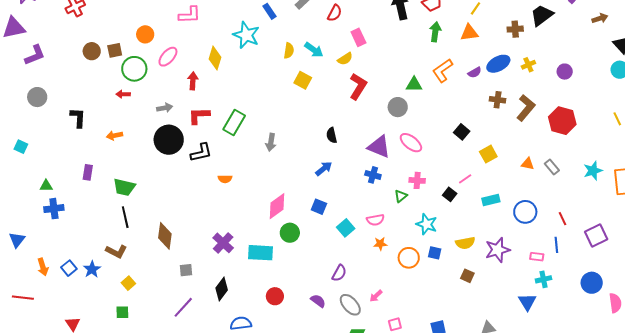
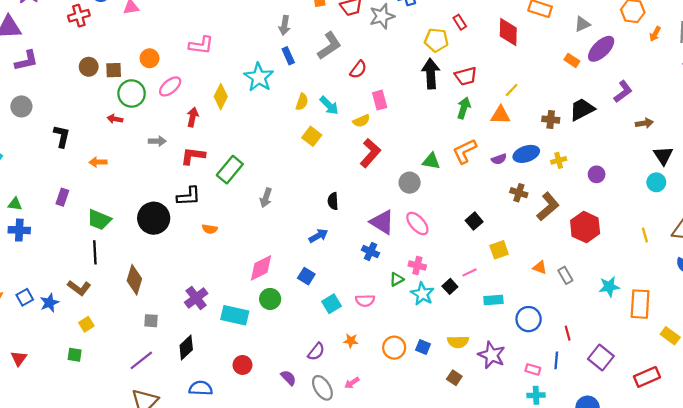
black circle: (169, 140) -> (154, 218), moved
cyan star: (427, 224) -> (422, 294), moved
purple square: (596, 236) -> (601, 357), turned -35
orange star: (380, 244) -> (351, 341), moved
purple star: (498, 250) -> (492, 355), turned 30

